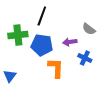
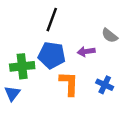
green cross: (18, 35) -> (22, 66), moved
blue cross: (85, 58) -> (105, 85), moved

